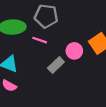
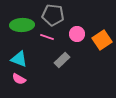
pink circle: (74, 51) -> (77, 34), moved

